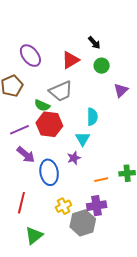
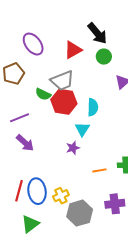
black arrow: (94, 43) -> (97, 33), size x1.6
red hexagon: (49, 124) -> (64, 102), moved
blue ellipse: (49, 172) -> (37, 191), moved
purple cross: (97, 206) -> (115, 204), moved

